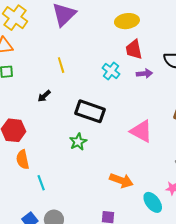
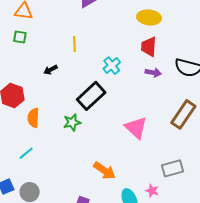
cyan cross: (111, 71) -> (112, 66), moved
black rectangle: (90, 111) -> (91, 96), turned -76
orange semicircle: (23, 160) -> (33, 118), moved
cyan line: (41, 183) -> (26, 153), turned 56

